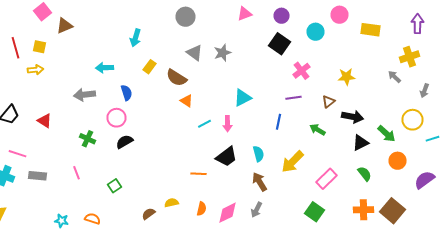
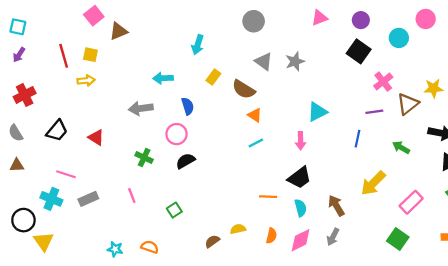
brown triangle: (328, 102) -> (408, 104), moved, size x1.5
cyan line: (204, 124) -> (256, 143), moved
cyan semicircle: (258, 154) -> (301, 208), moved
gray rectangle: (38, 176) -> (88, 199), turned -30

